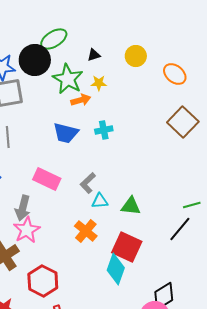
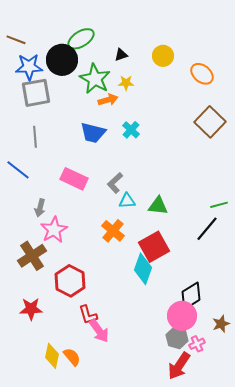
cyan cross: (104, 130) -> (131, 130), turned -36
gray arrow: (23, 208) -> (40, 208), moved, size x0.7
red square: (127, 247) -> (154, 247), turned 36

